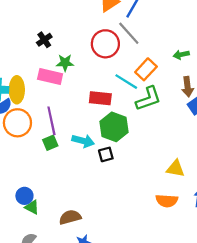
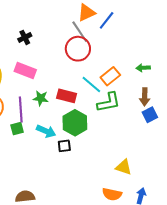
gray line: (129, 33) -> (80, 32), moved
green star: (65, 63) -> (41, 98), moved

